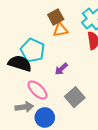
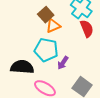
cyan pentagon: (33, 50) -> (46, 50), moved

